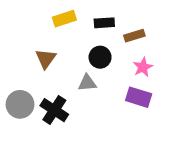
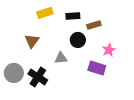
black circle: (100, 57) -> (78, 40), moved
pink star: (143, 67) -> (109, 50), moved

